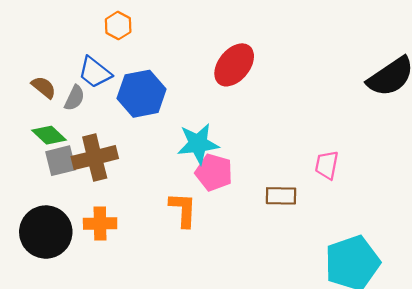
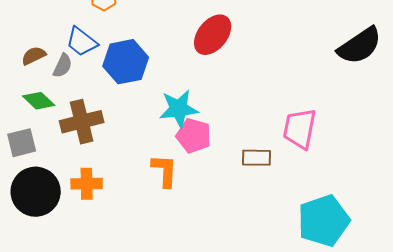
brown semicircle: (44, 87) -> (34, 56), turned -65
gray square: (61, 161) -> (22, 143), moved
pink trapezoid: (327, 165) -> (300, 129), size x1.5

